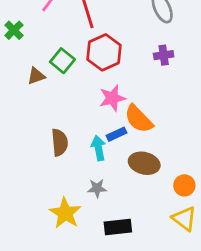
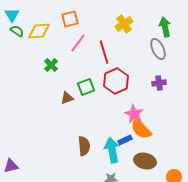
green square: (62, 61) -> (86, 87), turned 30
pink star: (112, 98) -> (134, 114), moved, turned -30
cyan arrow: (98, 148) -> (112, 150), size x1.4

